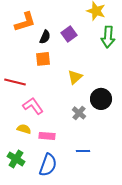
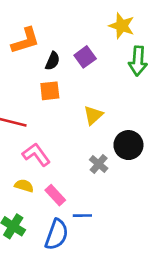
pink rectangle: (47, 136) -> (55, 195), turned 42
blue line: (83, 151) -> (82, 216), moved

